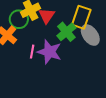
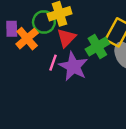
red triangle: (47, 16) -> (66, 38), moved

